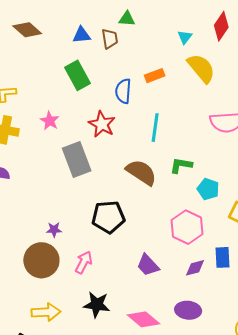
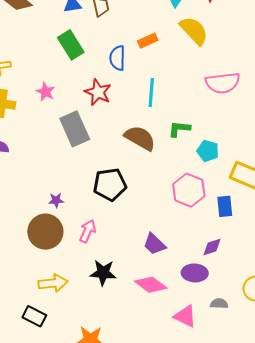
blue rectangle: (223, 257) -> (225, 206), moved
purple trapezoid: (148, 265) -> (154, 244), moved
purple diamond: (195, 268) -> (212, 247), moved

